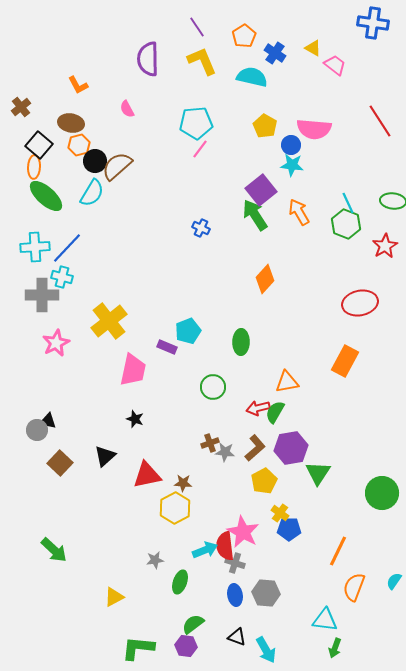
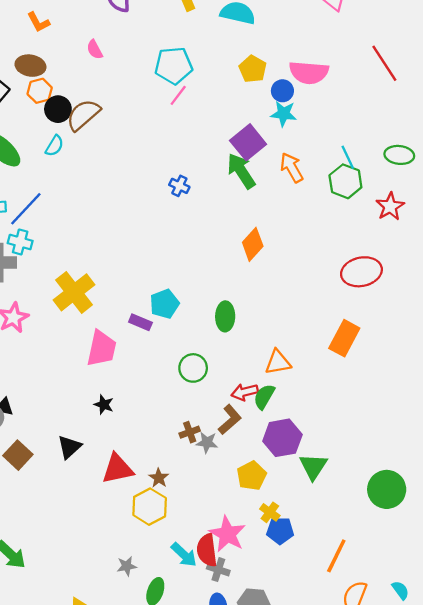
cyan semicircle: (92, 193) -> (55, 146), size x0.7
brown L-shape: (255, 448) -> (230, 420), moved
brown star: (183, 483) -> (159, 478), turned 30
cyan arrow: (205, 550) -> (184, 555), turned 65
cyan semicircle: (394, 581) -> (400, 590), turned 108

